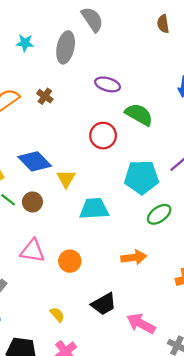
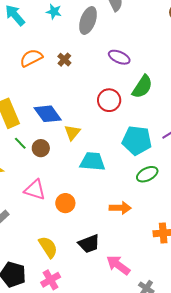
green semicircle: (139, 114) -> (142, 87), turned 85
yellow semicircle: (57, 315) -> (48, 247), size x1.6

